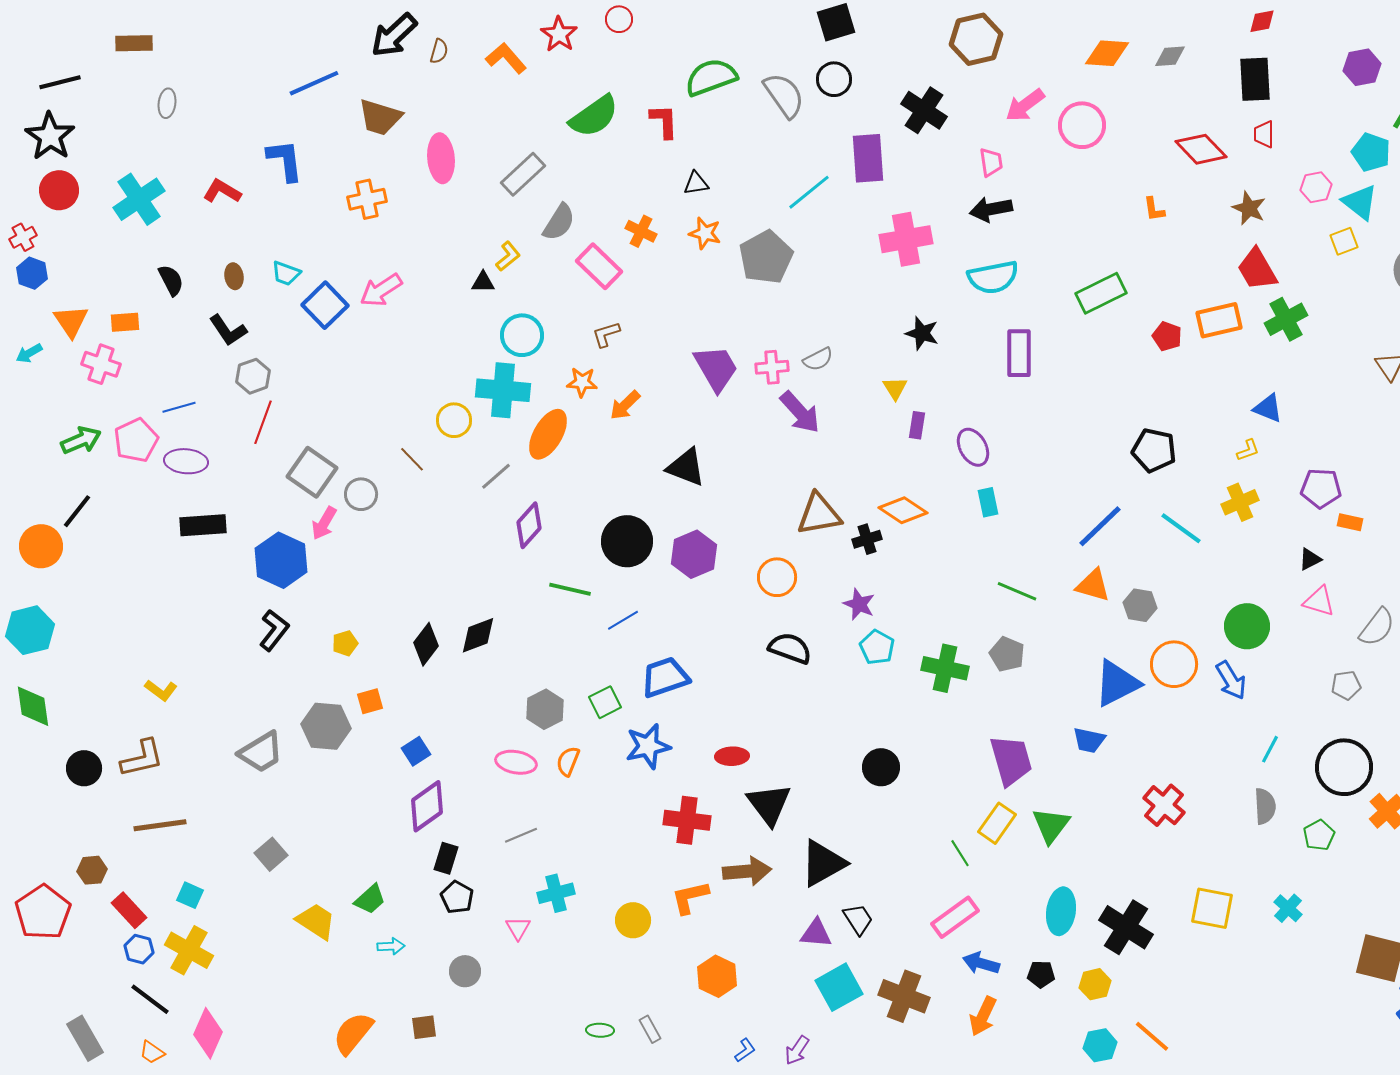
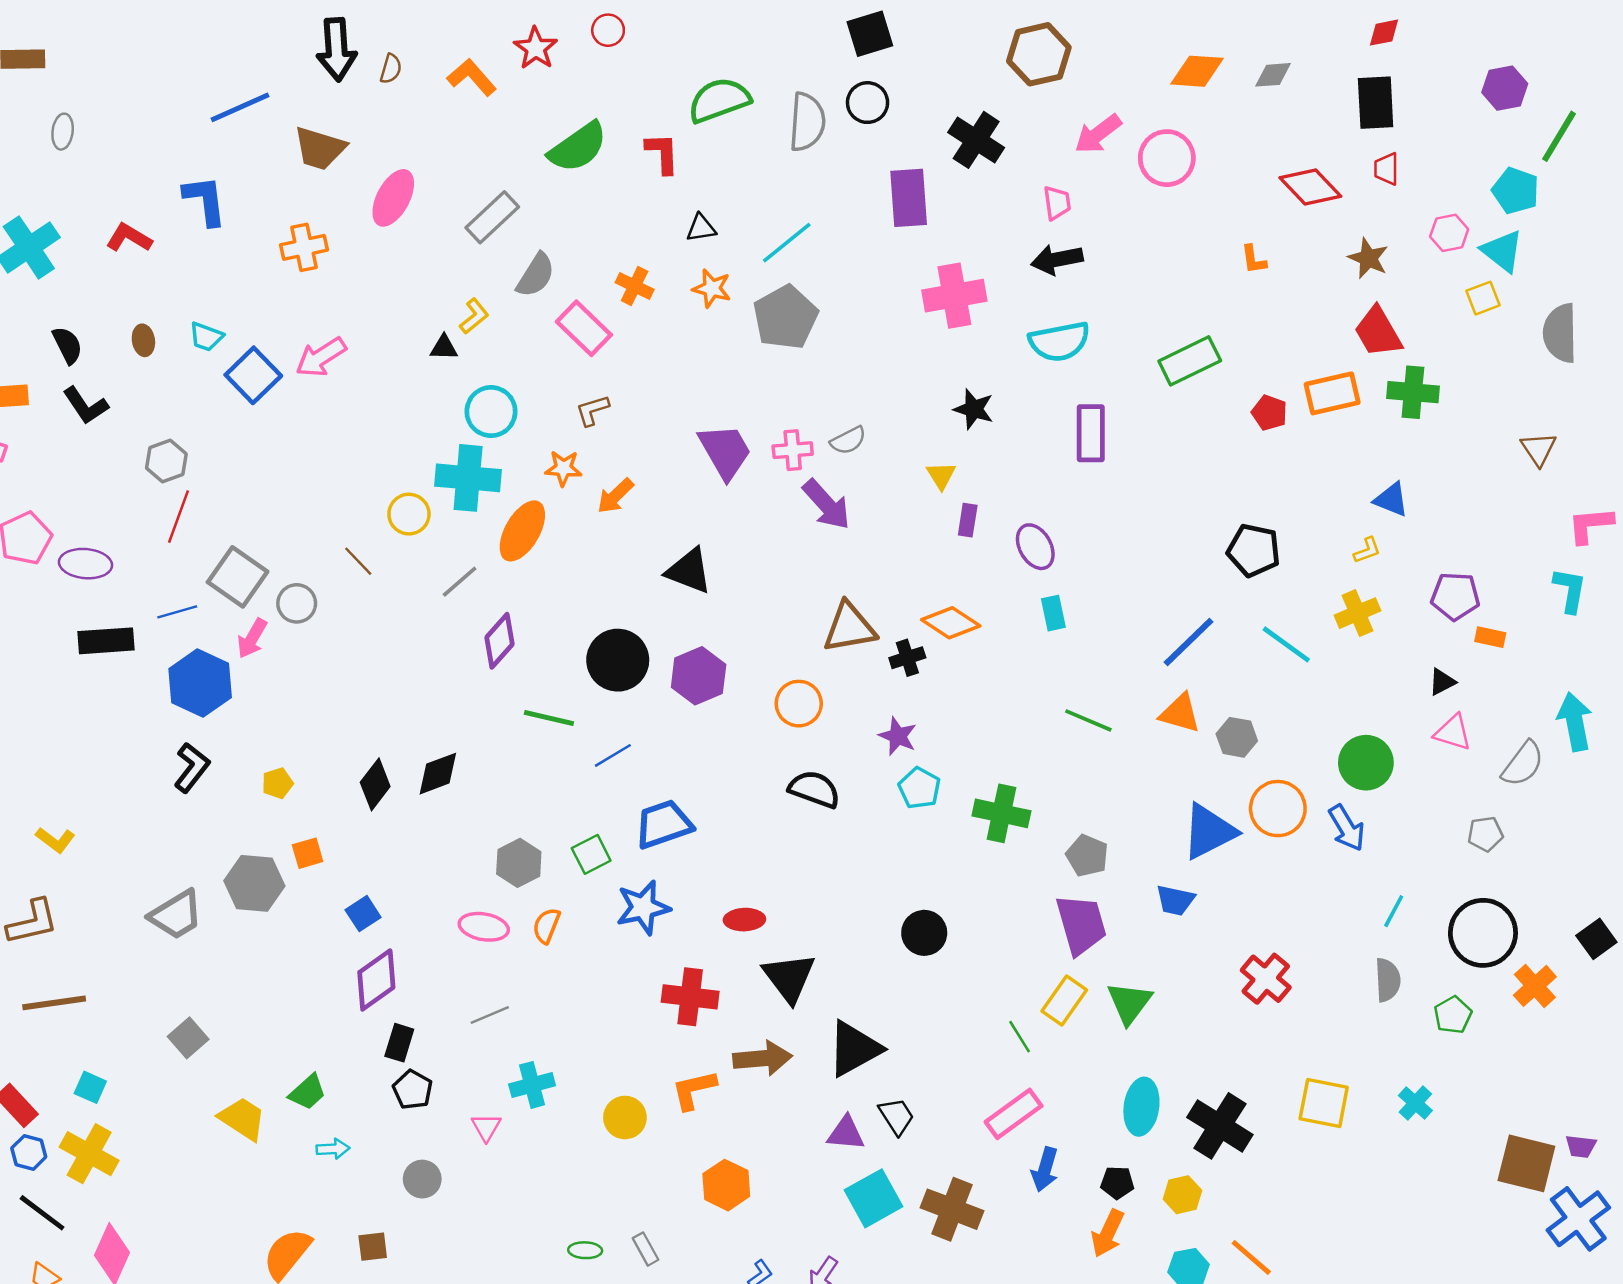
black arrow: (394, 35) -> (337, 49), turned -51
gray semicircle: (784, 95) -> (807, 122), turned 39
pink ellipse: (441, 158) -> (393, 198), turned 33
cyan line: (809, 192) -> (787, 243), moved
green cross: (1286, 319) -> (1413, 392), turned 33
black L-shape: (228, 330) -> (86, 405), moved
blue line: (179, 407) -> (177, 612), moved
gray pentagon: (1007, 654) -> (1087, 856), moved
blue arrow: (981, 963) -> (1045, 1169), turned -90
orange arrow: (983, 1016) -> (1108, 1233), moved

